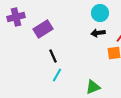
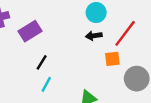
black line: (53, 56) -> (42, 62), turned 56

